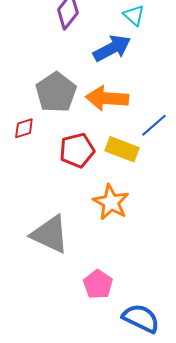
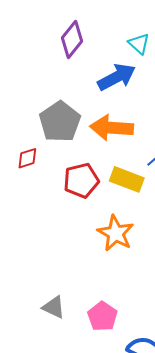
gray triangle: (50, 234) -> (54, 307), moved, size x0.6

